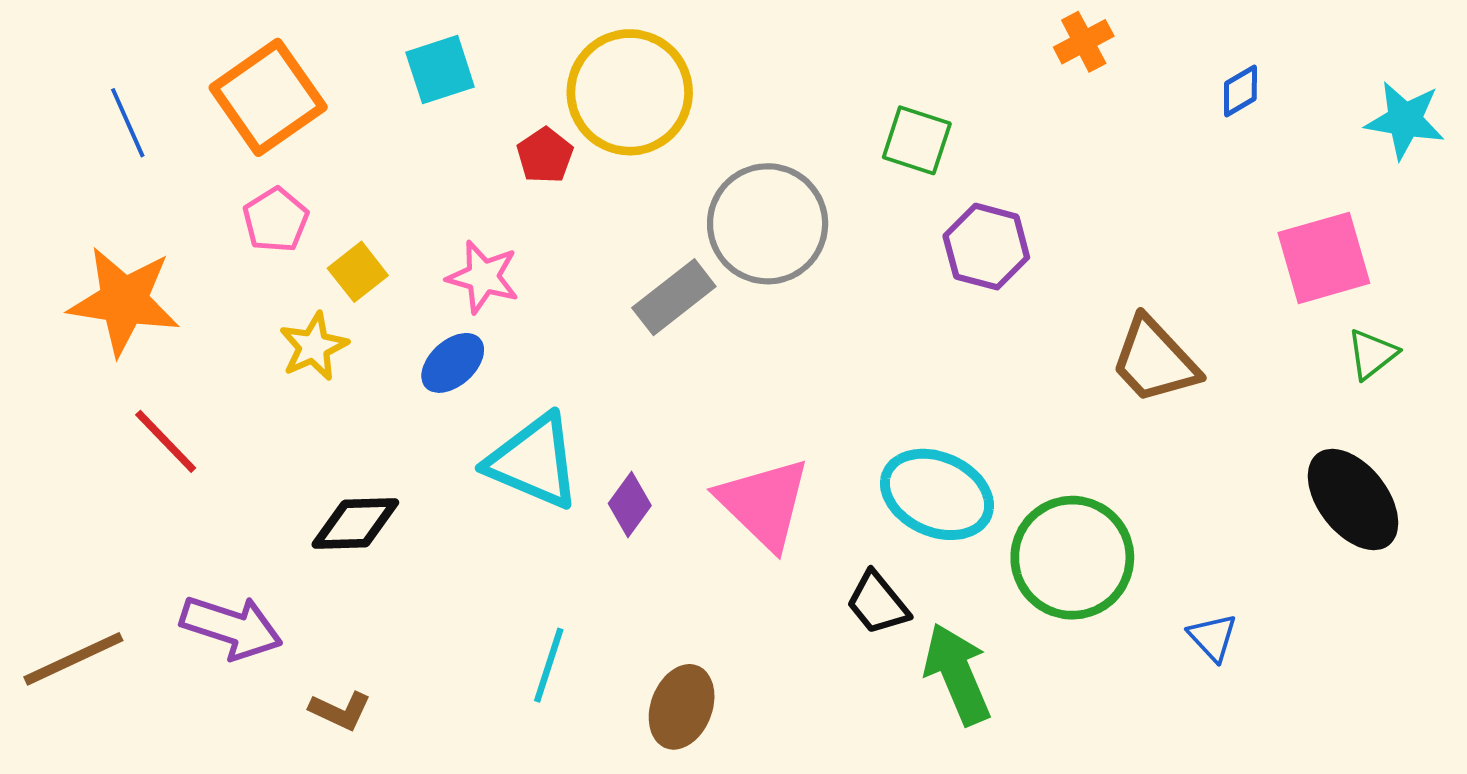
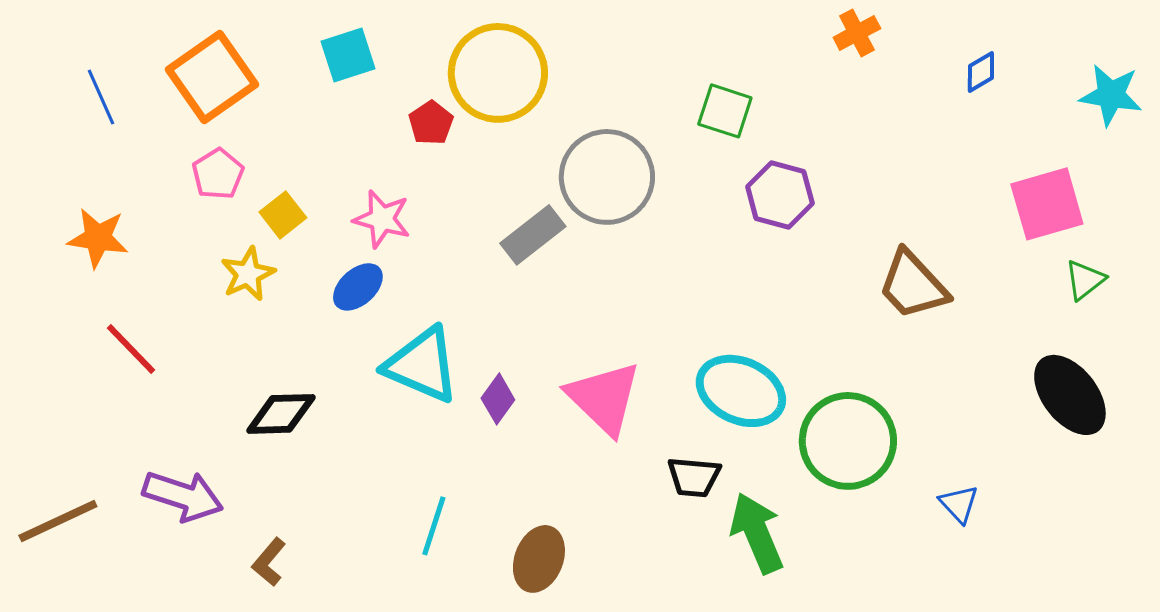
orange star: (124, 301) -> (98, 238), size x0.7
black trapezoid: (878, 603) -> (694, 477), turned -46
brown L-shape: (340, 711) -> (269, 562), turned 105

